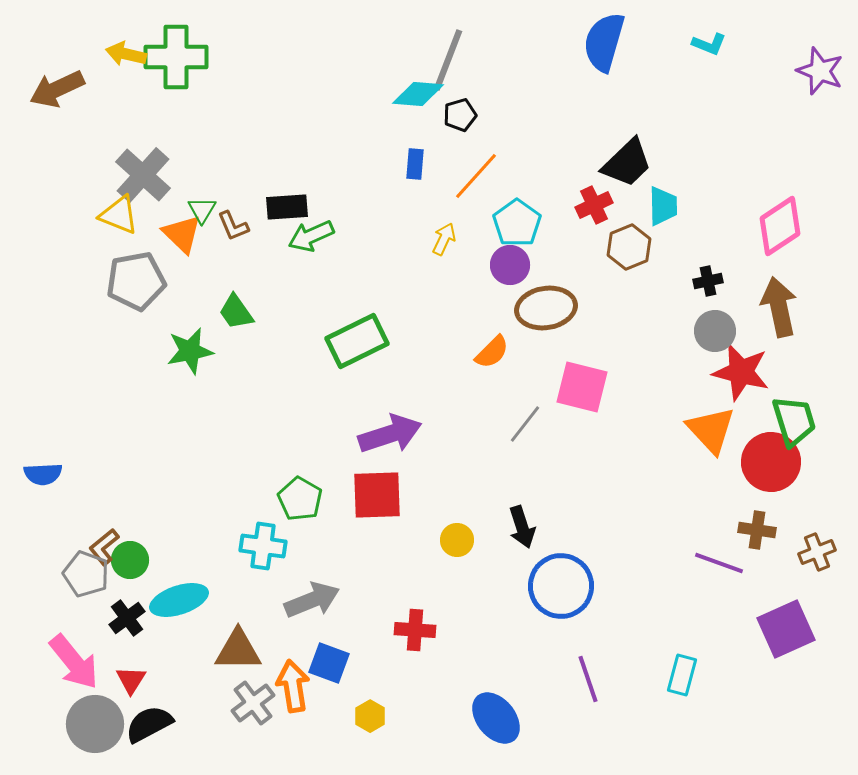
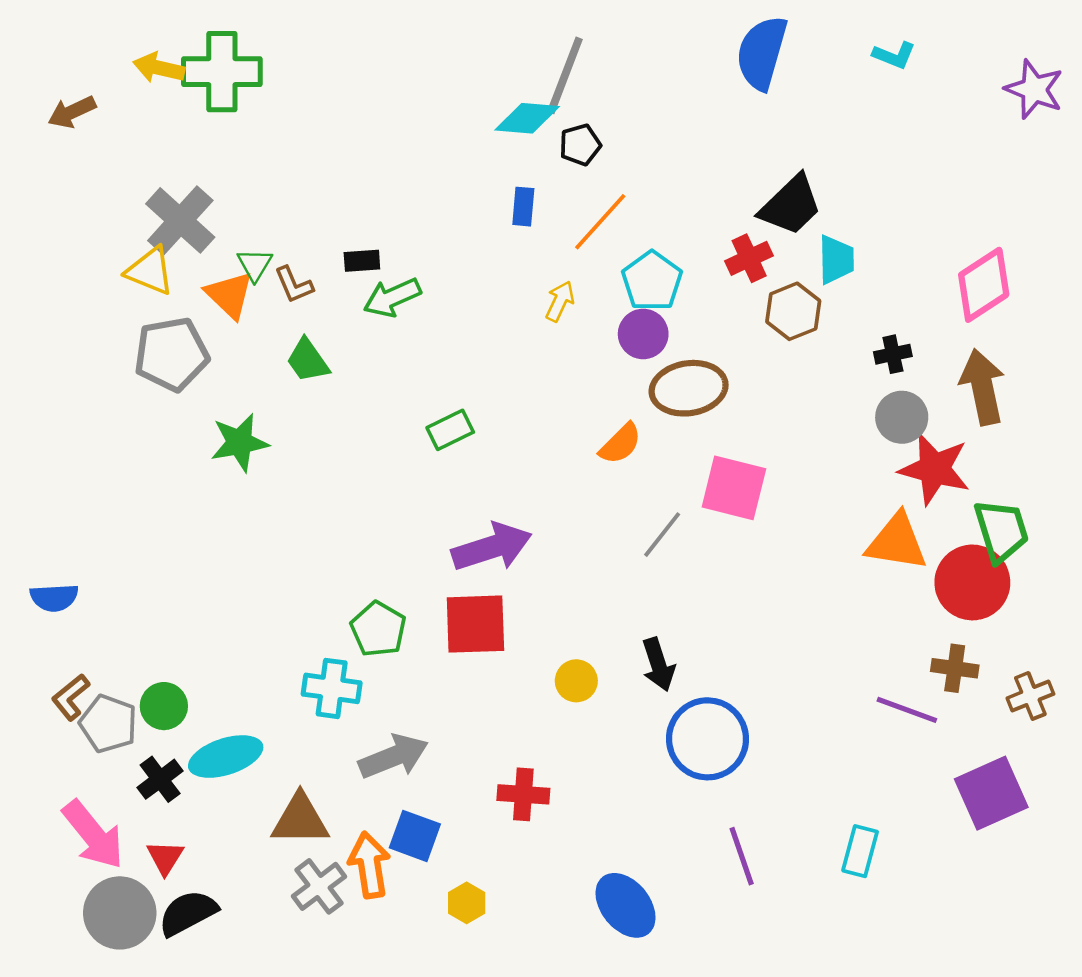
brown arrow: (57, 89) -> (72, 112), size x0.7
black rectangle: (287, 207) -> (362, 261), size x0.7
green trapezoid: (236, 312) -> (308, 360), moved
green rectangle: (357, 341) -> (450, 430), size x0.6
orange triangle: (711, 430) -> (897, 542), turned -38
brown L-shape: (104, 547) -> (71, 697), moved

